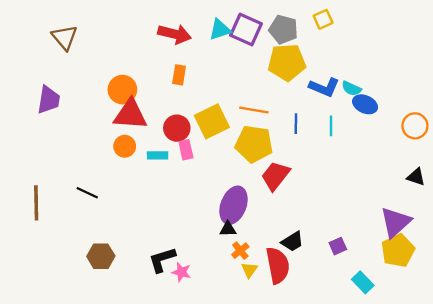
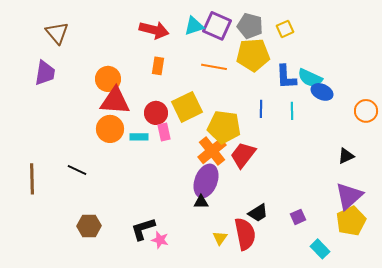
yellow square: (323, 19) -> (285, 29), moved
blue L-shape: (324, 87) -> (286, 77), turned 64
cyan semicircle: (351, 88) -> (310, 78), size x1.4
purple trapezoid: (49, 100) -> (45, 73), moved
orange line: (254, 110) -> (214, 67), moved
orange circle: (125, 146) -> (110, 129), size x1.4
black triangle: (416, 177) -> (346, 156), moved, turned -42
orange cross: (240, 251) -> (212, 151), moved, size x1.8

